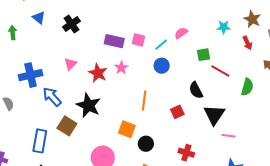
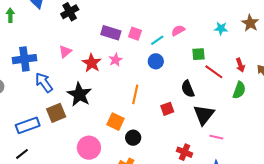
red arrow: (248, 43) -> (240, 65), moved
brown square: (67, 126) -> (56, 113), turned 30
blue rectangle: (40, 141) -> (28, 125), turned 55
red cross: (186, 153) -> (184, 152), moved

